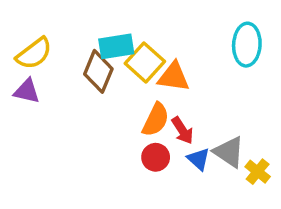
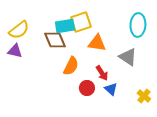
yellow square: (145, 62) -> (81, 22), moved, turned 30
brown diamond: (98, 71) -> (55, 40), turned -45
orange semicircle: (156, 120) -> (71, 66), moved
gray triangle: (229, 152) -> (128, 57), moved

